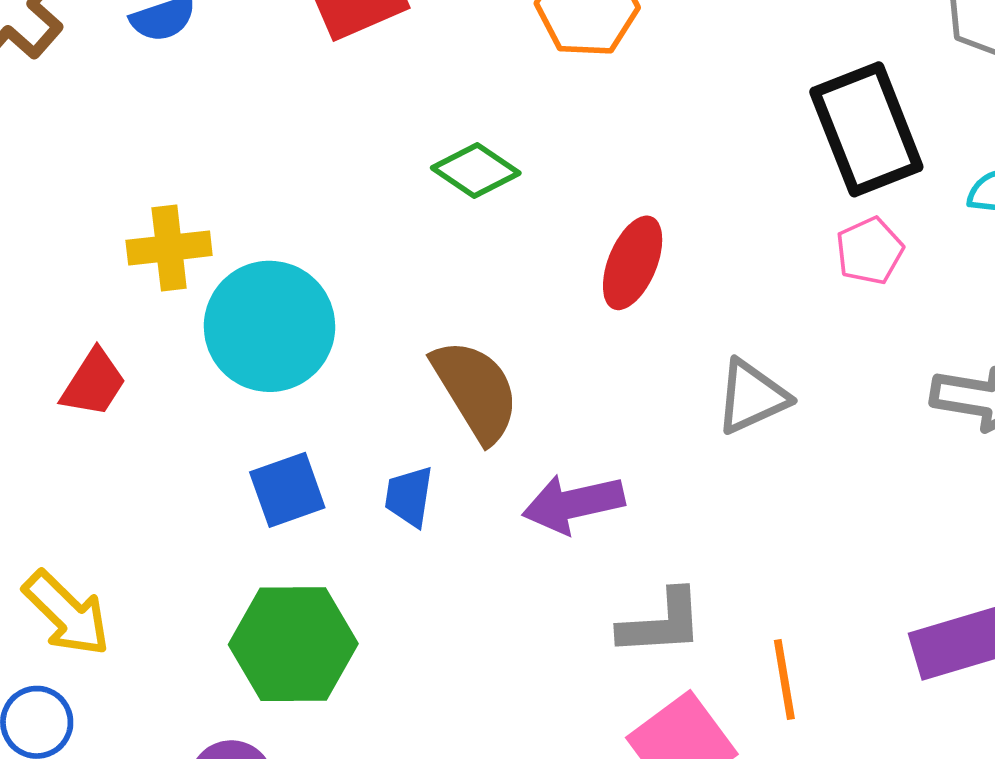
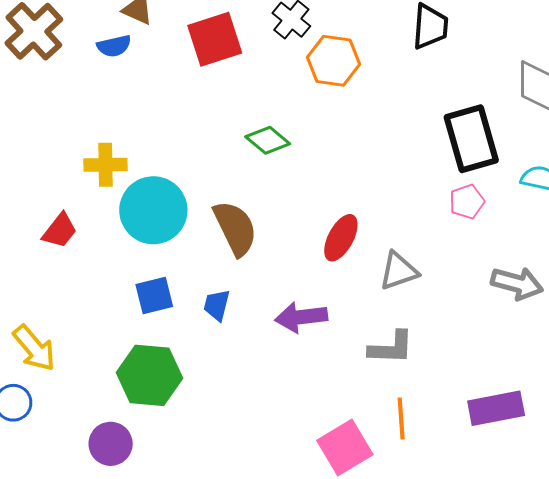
red ellipse: (633, 263) -> (341, 238), moved
brown semicircle: (476, 390) -> (235, 228), moved
gray L-shape: (661, 623) -> (391, 348), moved

